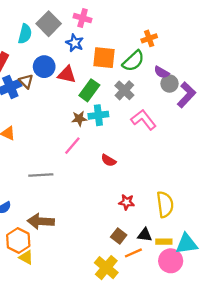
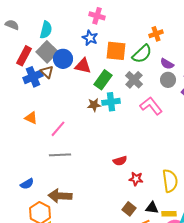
gray square: (49, 24) -> (47, 52), moved
gray circle: (170, 84) -> (168, 80), moved
pink line: (72, 146) -> (58, 129), moved
red semicircle: (109, 160) -> (120, 161), moved, turned -48

